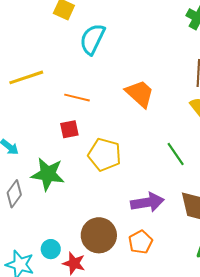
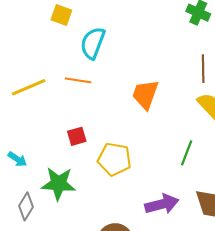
orange trapezoid: (140, 94) -> (145, 94), turned -108
orange line: (77, 98) -> (78, 80), moved
green line: (176, 154) -> (187, 153), turned 60

